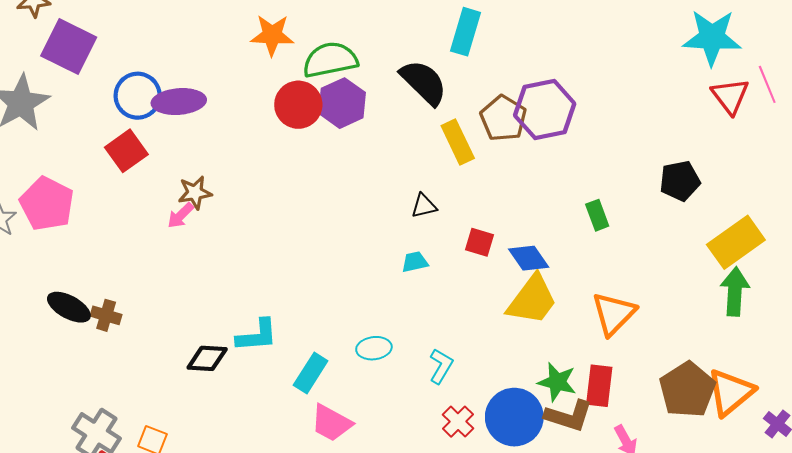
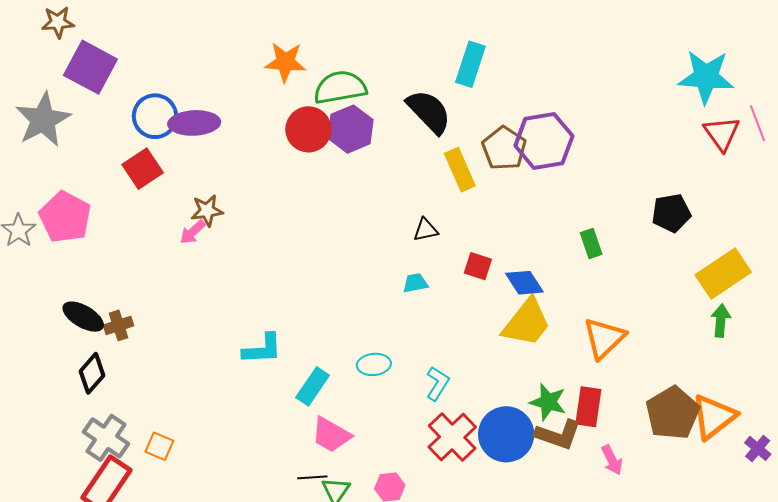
green arrow: (735, 292) -> (721, 321), size x0.7
brown cross: (106, 315) -> (119, 325), turned -36
black diamond: (207, 358) -> (92, 373), moved, turned -54
red cross: (458, 422) -> (452, 437), size x1.6

